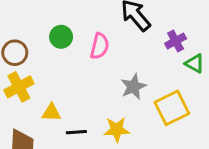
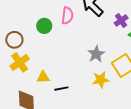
pink semicircle: (100, 46) -> (67, 16), moved
yellow star: (117, 130) -> (101, 80), moved

